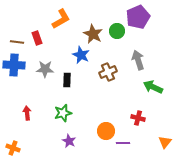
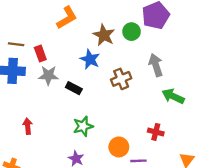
red rectangle: (37, 38) -> (40, 54), moved
black rectangle: (67, 80) -> (74, 88), turned -64
green star: (63, 113) -> (83, 126), moved

